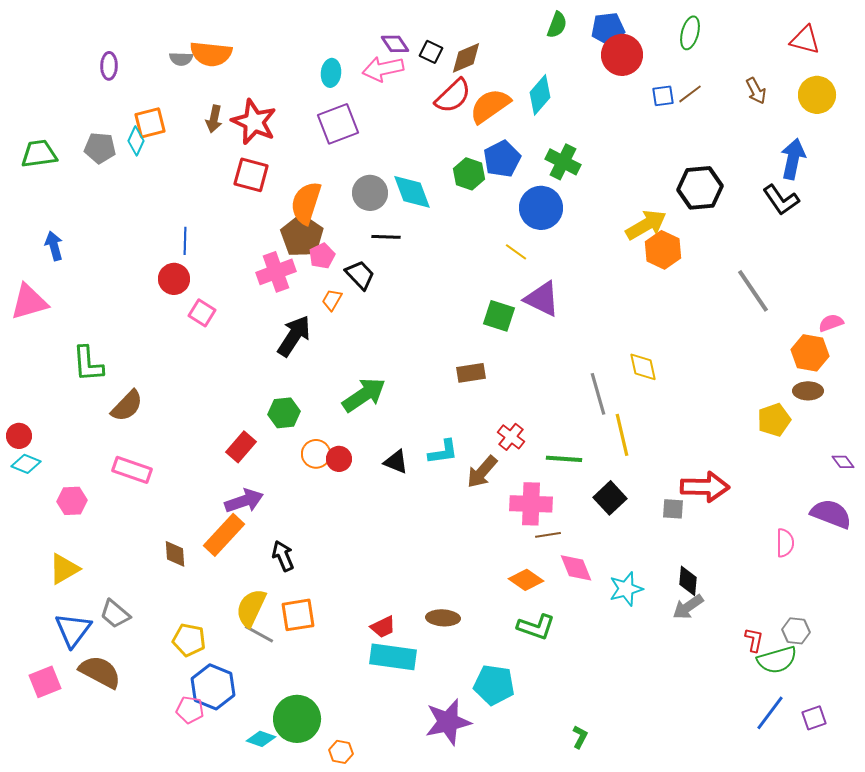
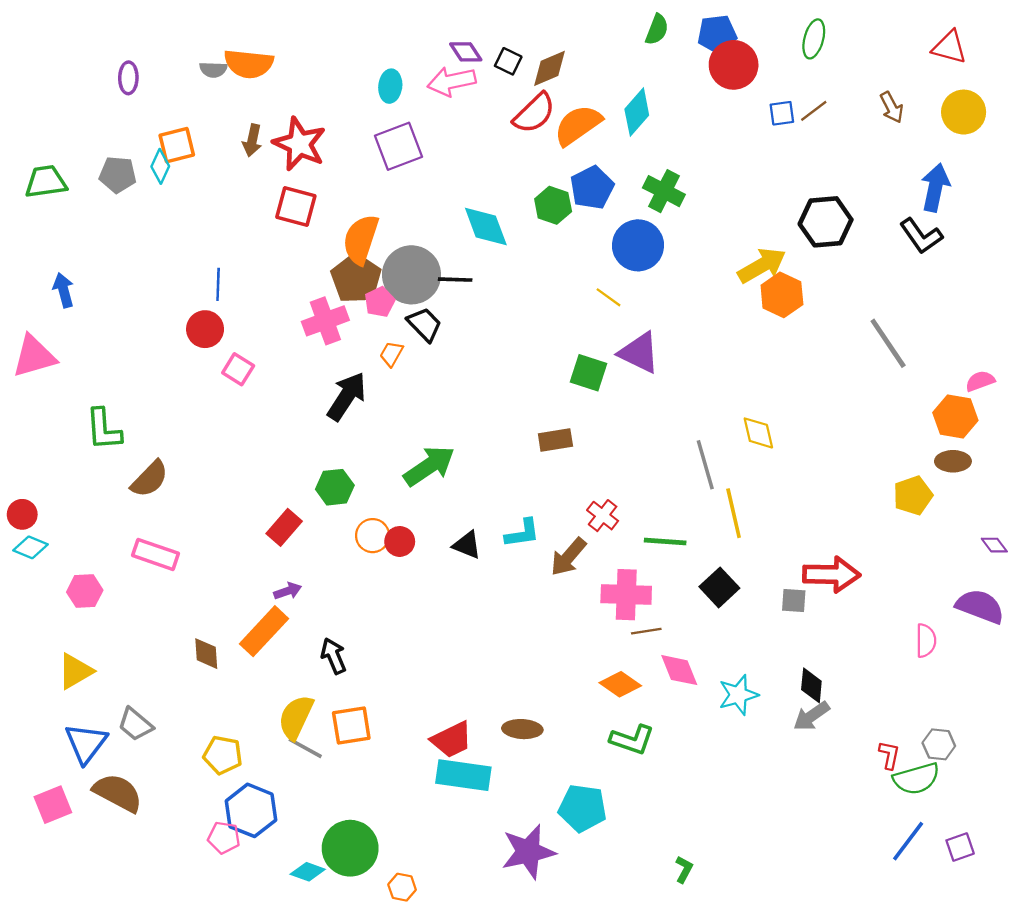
gray circle: (370, 193) -> (411, 275), moved, size x1.4
purple arrow: (244, 501) -> (288, 591), size x0.6
red trapezoid: (383, 627) -> (452, 740), size x1.4

